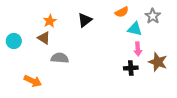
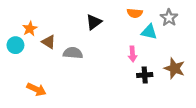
orange semicircle: (122, 12) -> (135, 13), turned 32
orange star: (50, 21) -> (30, 29), moved
pink arrow: (138, 49) -> (133, 54), moved
gray semicircle: (60, 58) -> (73, 53), moved

